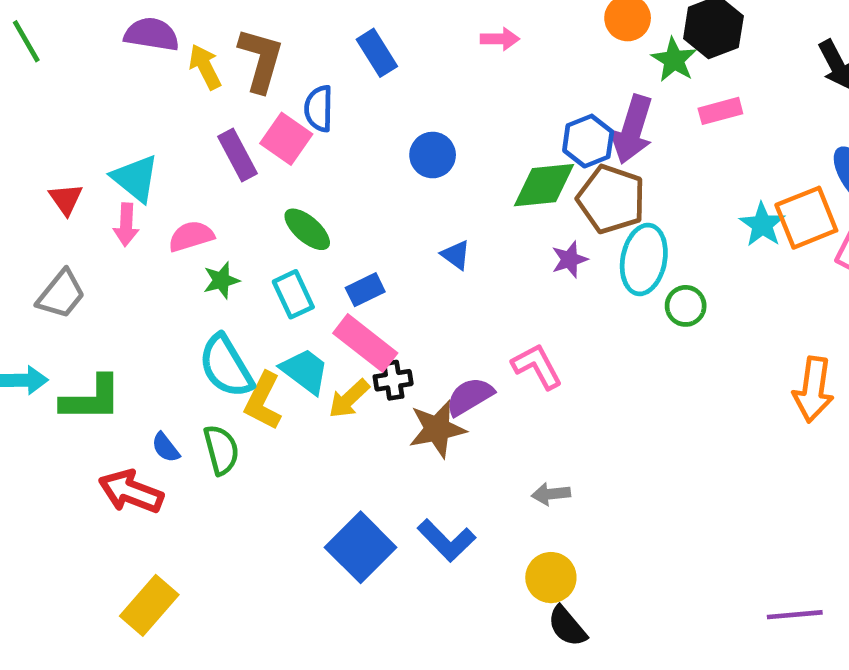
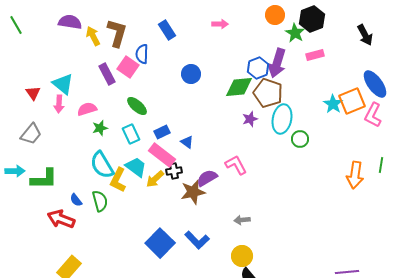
blue triangle: (456, 255) -> (187, 142), moved

